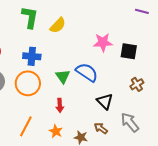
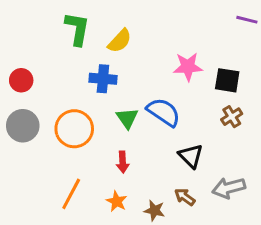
blue cross: (32, 56) -> (103, 79), moved
brown cross: (137, 84) -> (232, 117), moved
gray arrow: (130, 122) -> (229, 188), turned -65

